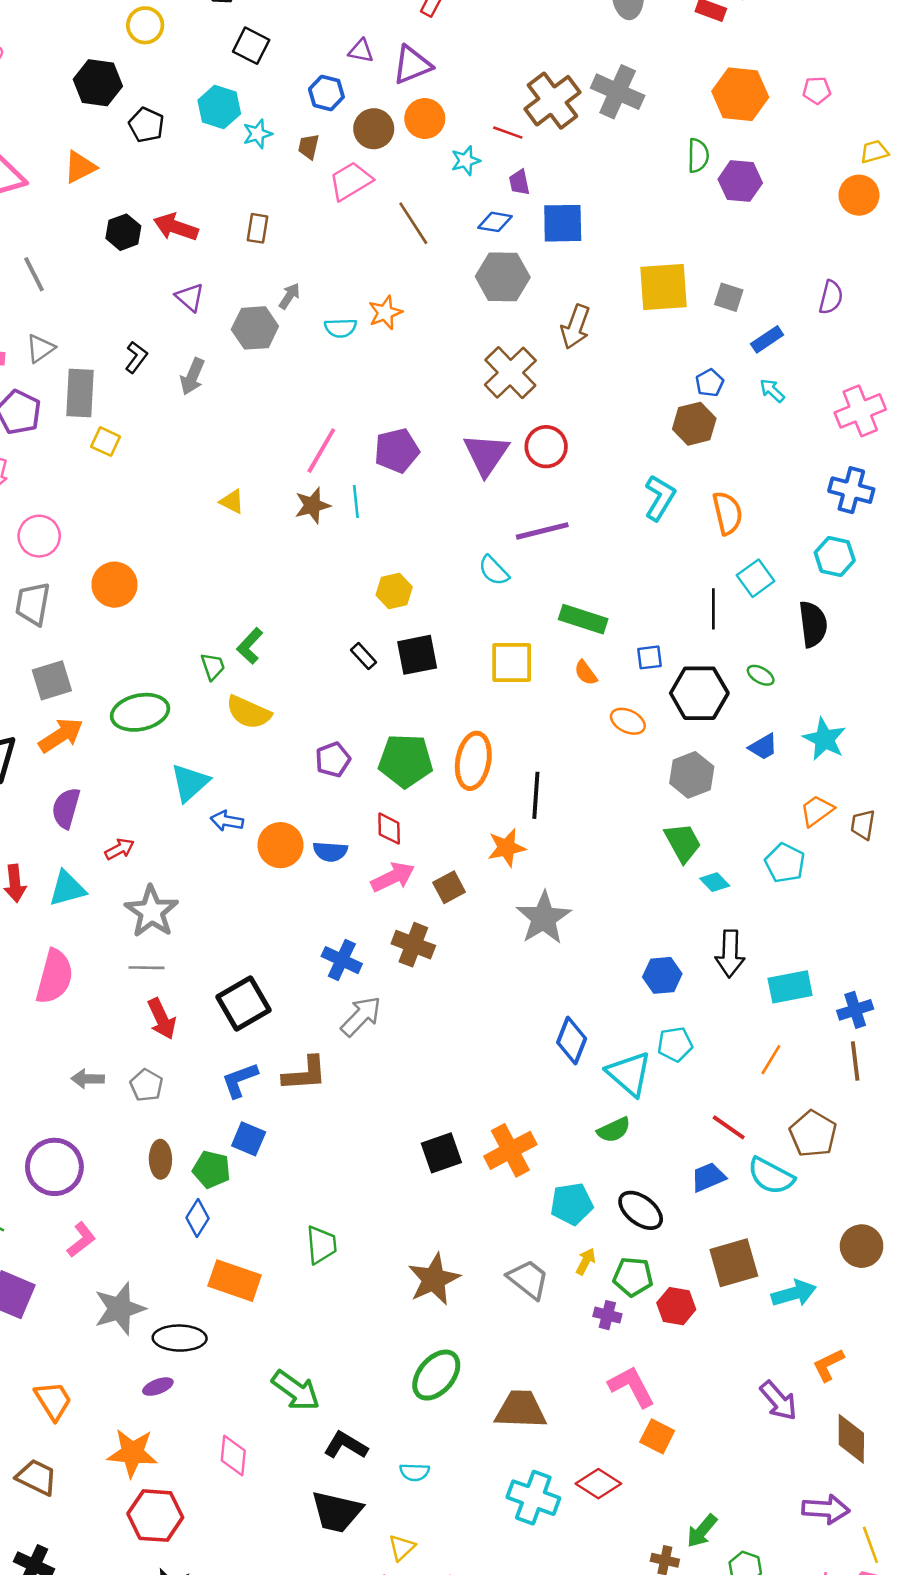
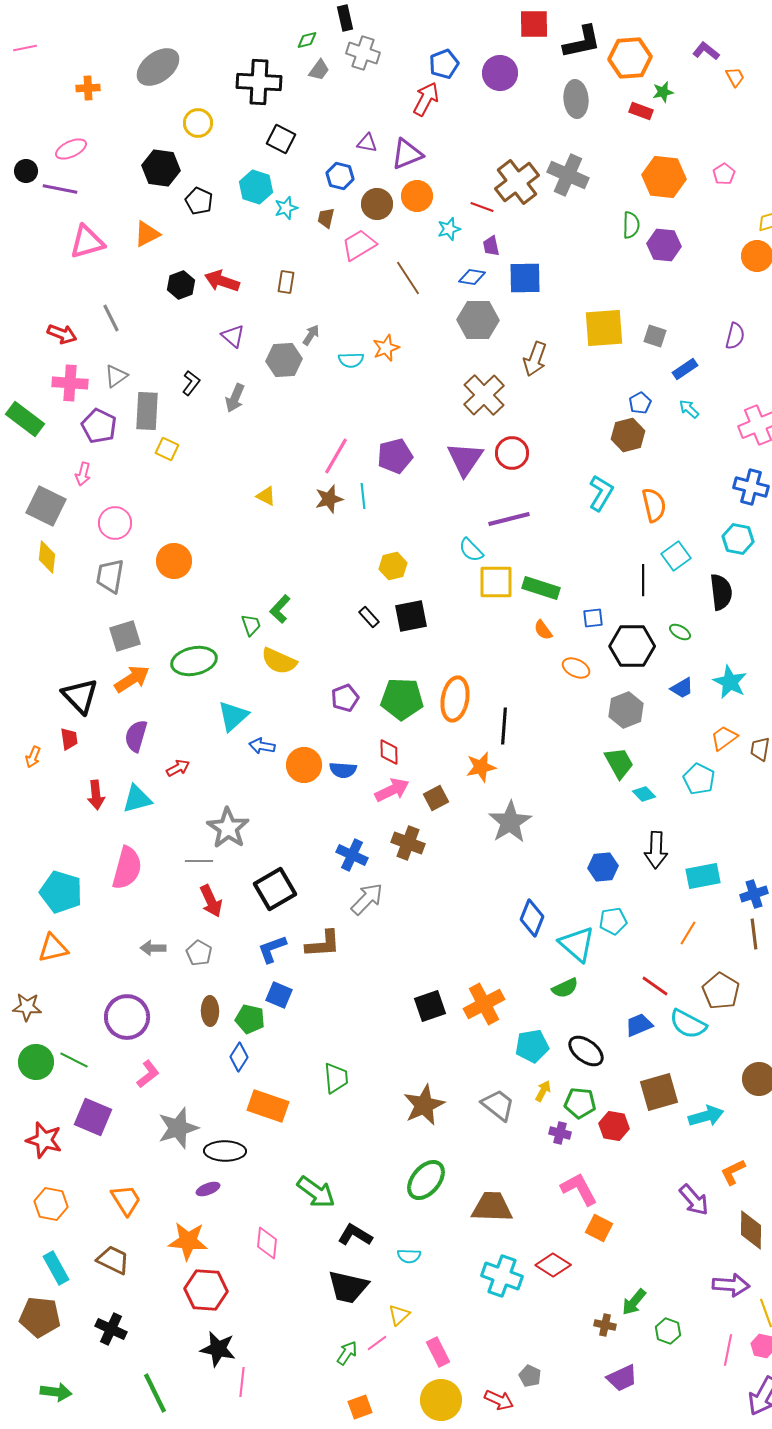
pink pentagon: (817, 90) -> (724, 174), turned -30
yellow square: (512, 663) -> (496, 582), moved
gray star: (152, 912) -> (228, 828), moved

